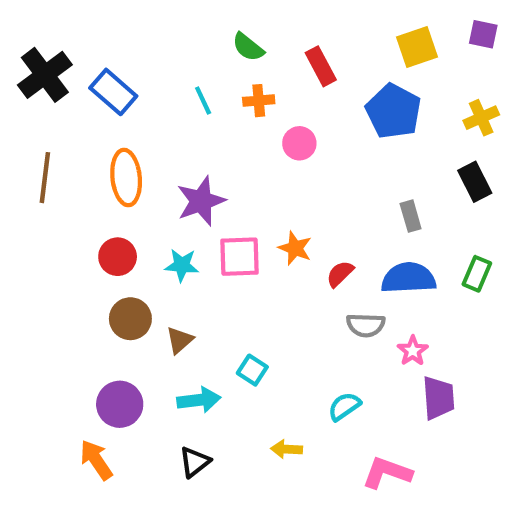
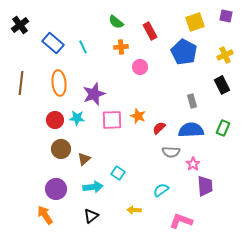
black cross: (45, 75) -> (20, 25), moved, size x0.7
cyan line: (203, 101) -> (83, 47), moved
cyan star: (182, 265) -> (77, 118), moved

